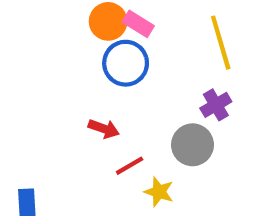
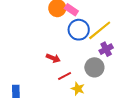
yellow line: (221, 43) -> (100, 30), moved, turned 65
blue circle: (126, 63) -> (79, 30), moved

